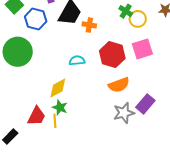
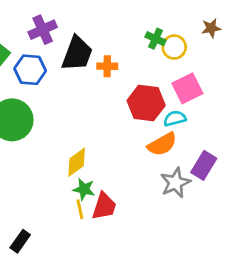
cyan semicircle: (77, 60) -> (175, 118), moved
red trapezoid: (36, 116) -> (104, 206), moved

